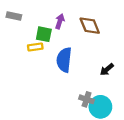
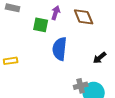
yellow rectangle: (35, 47) -> (11, 61), moved
gray cross: (87, 99) -> (81, 86), turned -32

